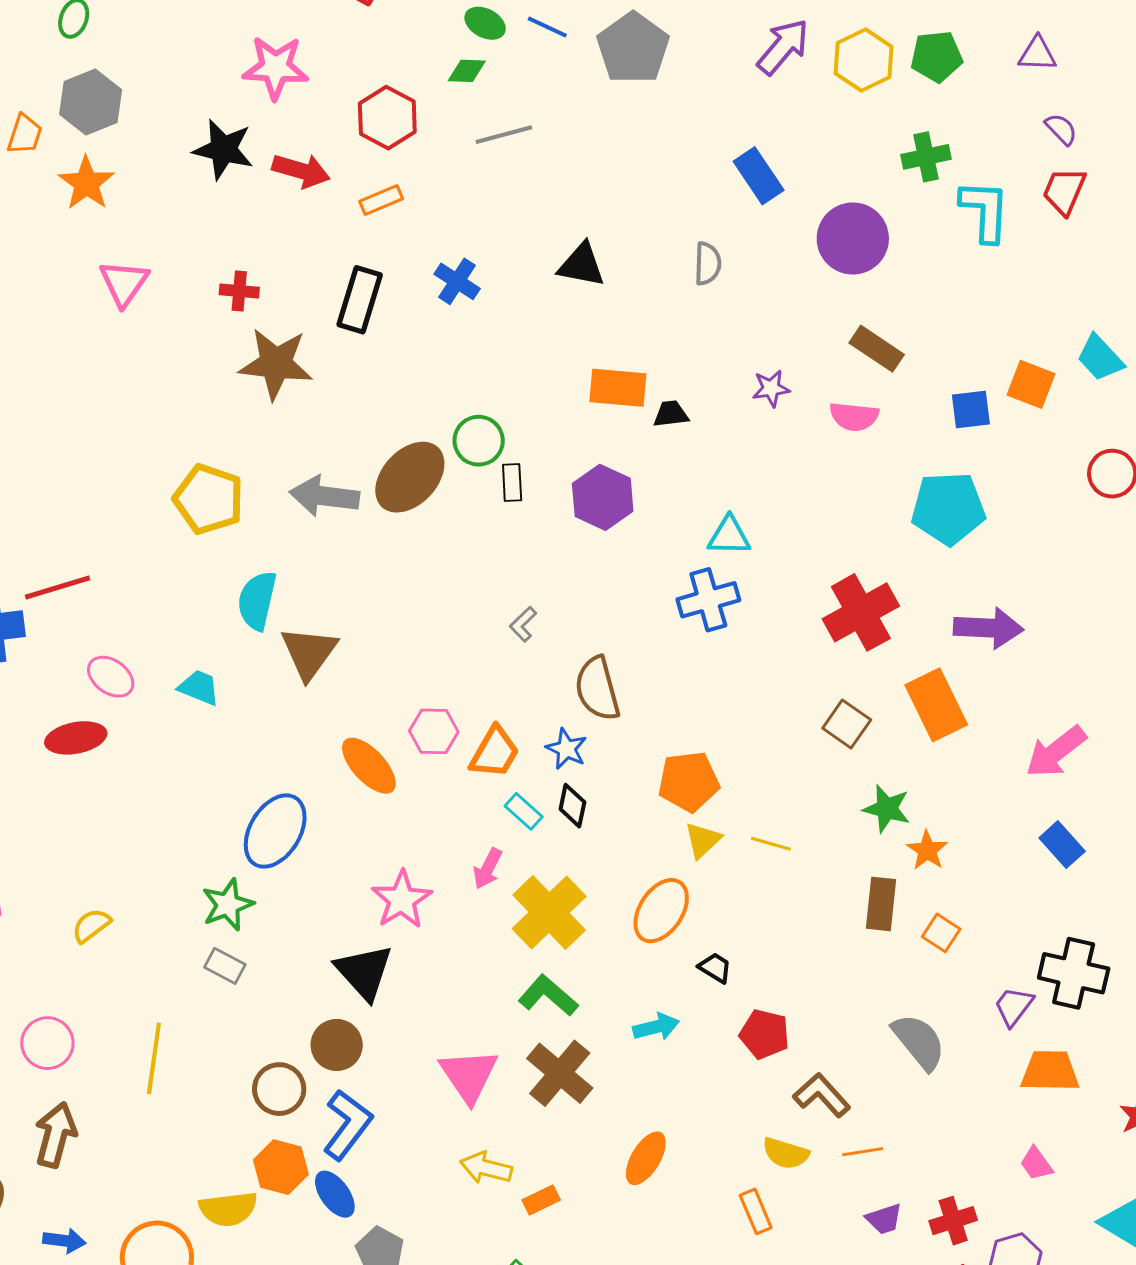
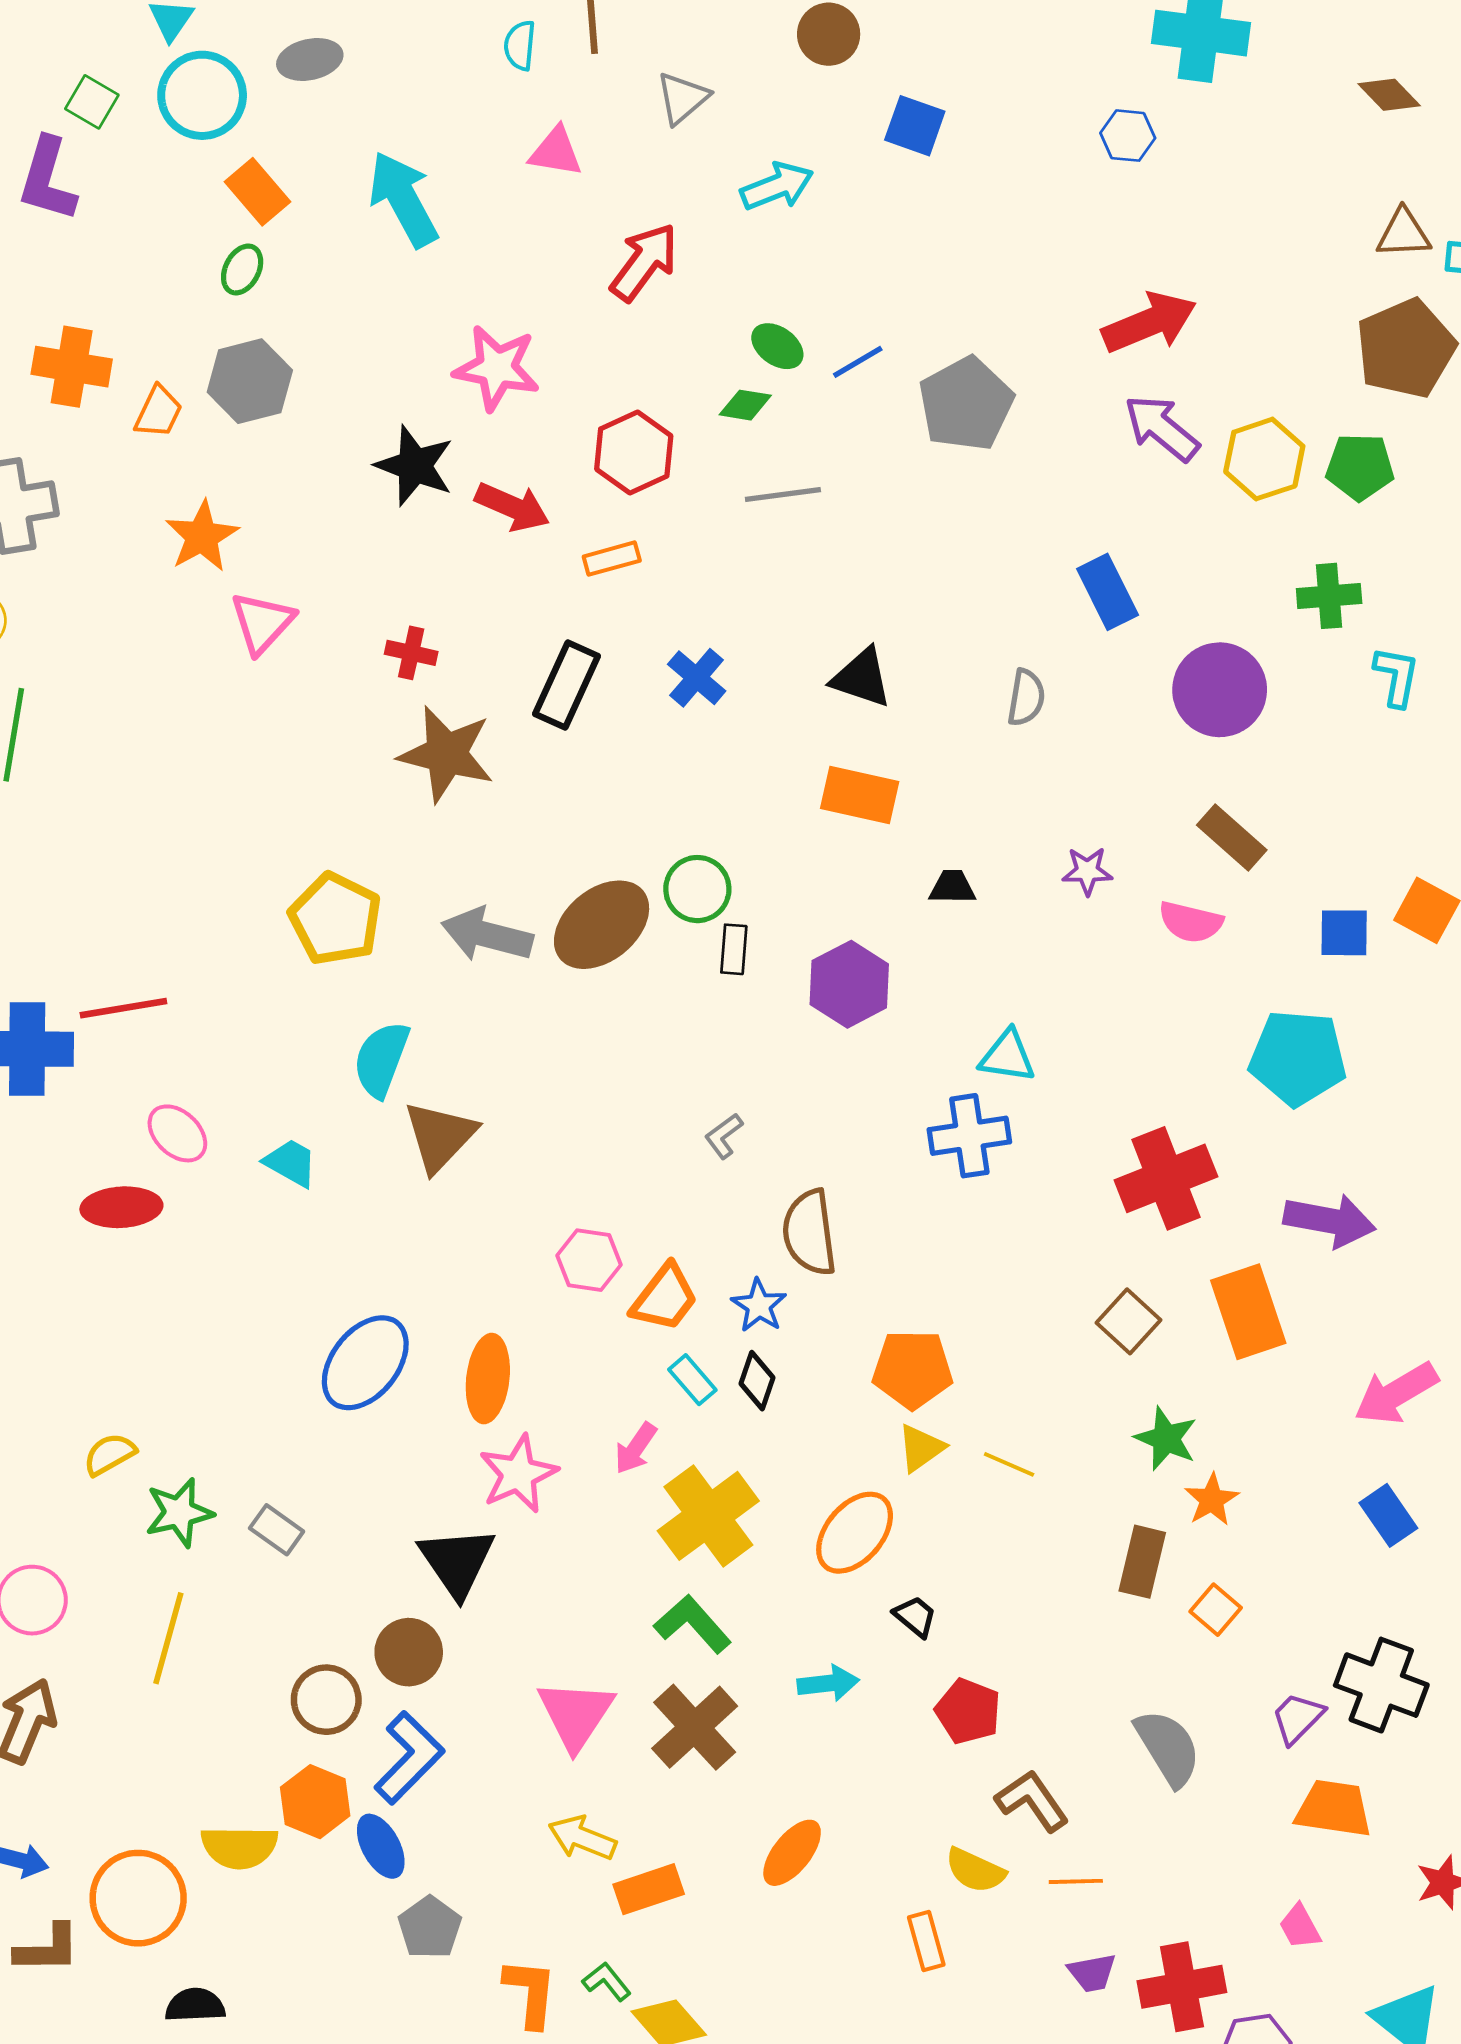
blue line: (547, 27) -> (858, 362), turned -63
purple arrow: (783, 47) -> (1162, 428), turned -98
orange star: (86, 183) -> (202, 536), moved
cyan L-shape: (985, 211) -> (1397, 676), size x0.7
orange rectangle: (618, 388) -> (860, 795), moved
orange ellipse: (369, 766) -> (488, 1379), moved, turned 42
green star: (228, 905) -> (179, 1513), moved
orange rectangle: (541, 1200) -> (649, 1889), size x1.4
red cross: (953, 1221) -> (1182, 1987), size x1.4

